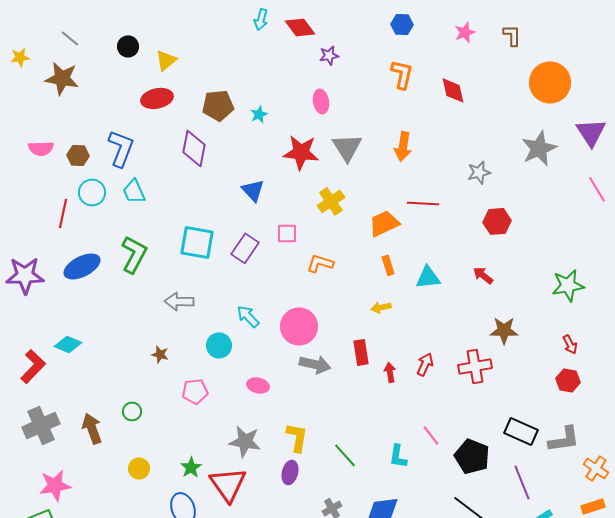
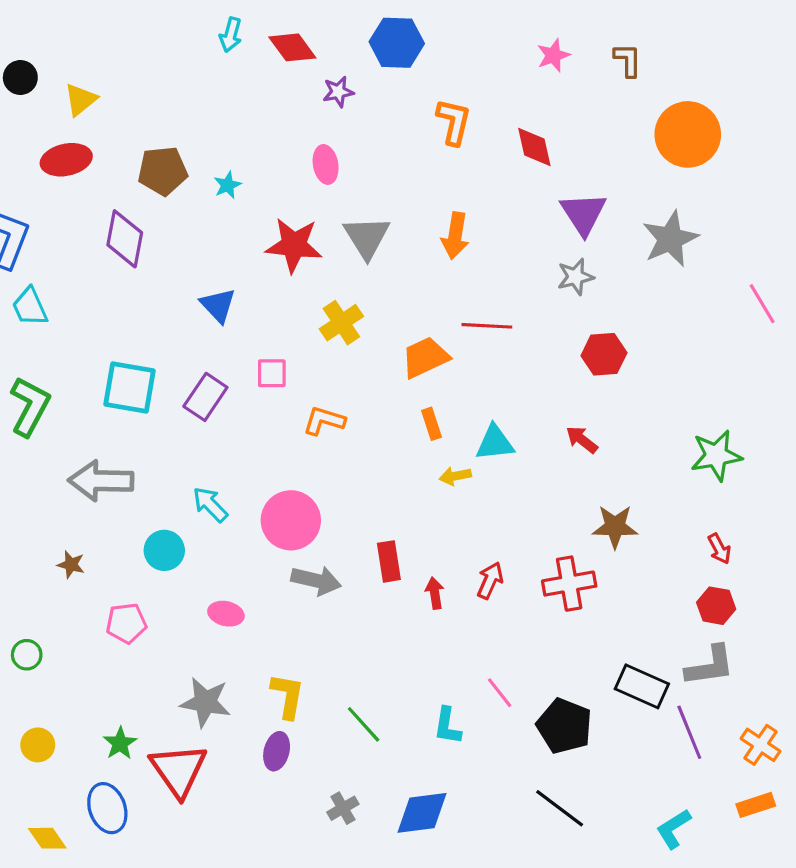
blue hexagon: (402, 24) -> (397, 43), moved, size x1.5
purple triangle: (591, 132) -> (583, 214), moved
gray arrow: (179, 301) -> (101, 481), size x1.4
yellow arrow: (381, 307) -> (455, 476), moved
gray L-shape: (564, 439) -> (710, 666), moved
purple line: (522, 482) -> (689, 732), moved

